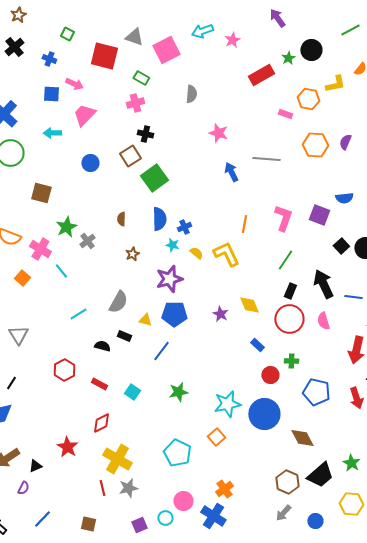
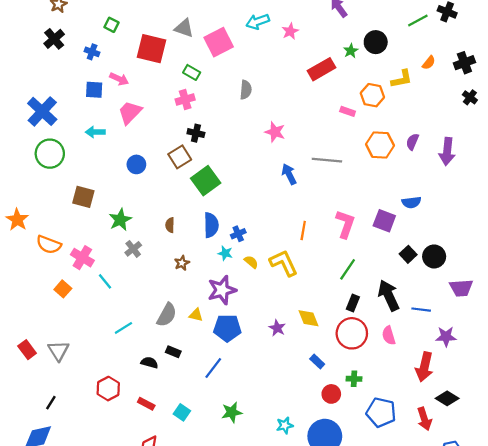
green star: (66, 227) -> (120, 220), moved
yellow triangle: (145, 320) -> (196, 315), moved
cyan star: (227, 404) -> (285, 425), size x0.6

